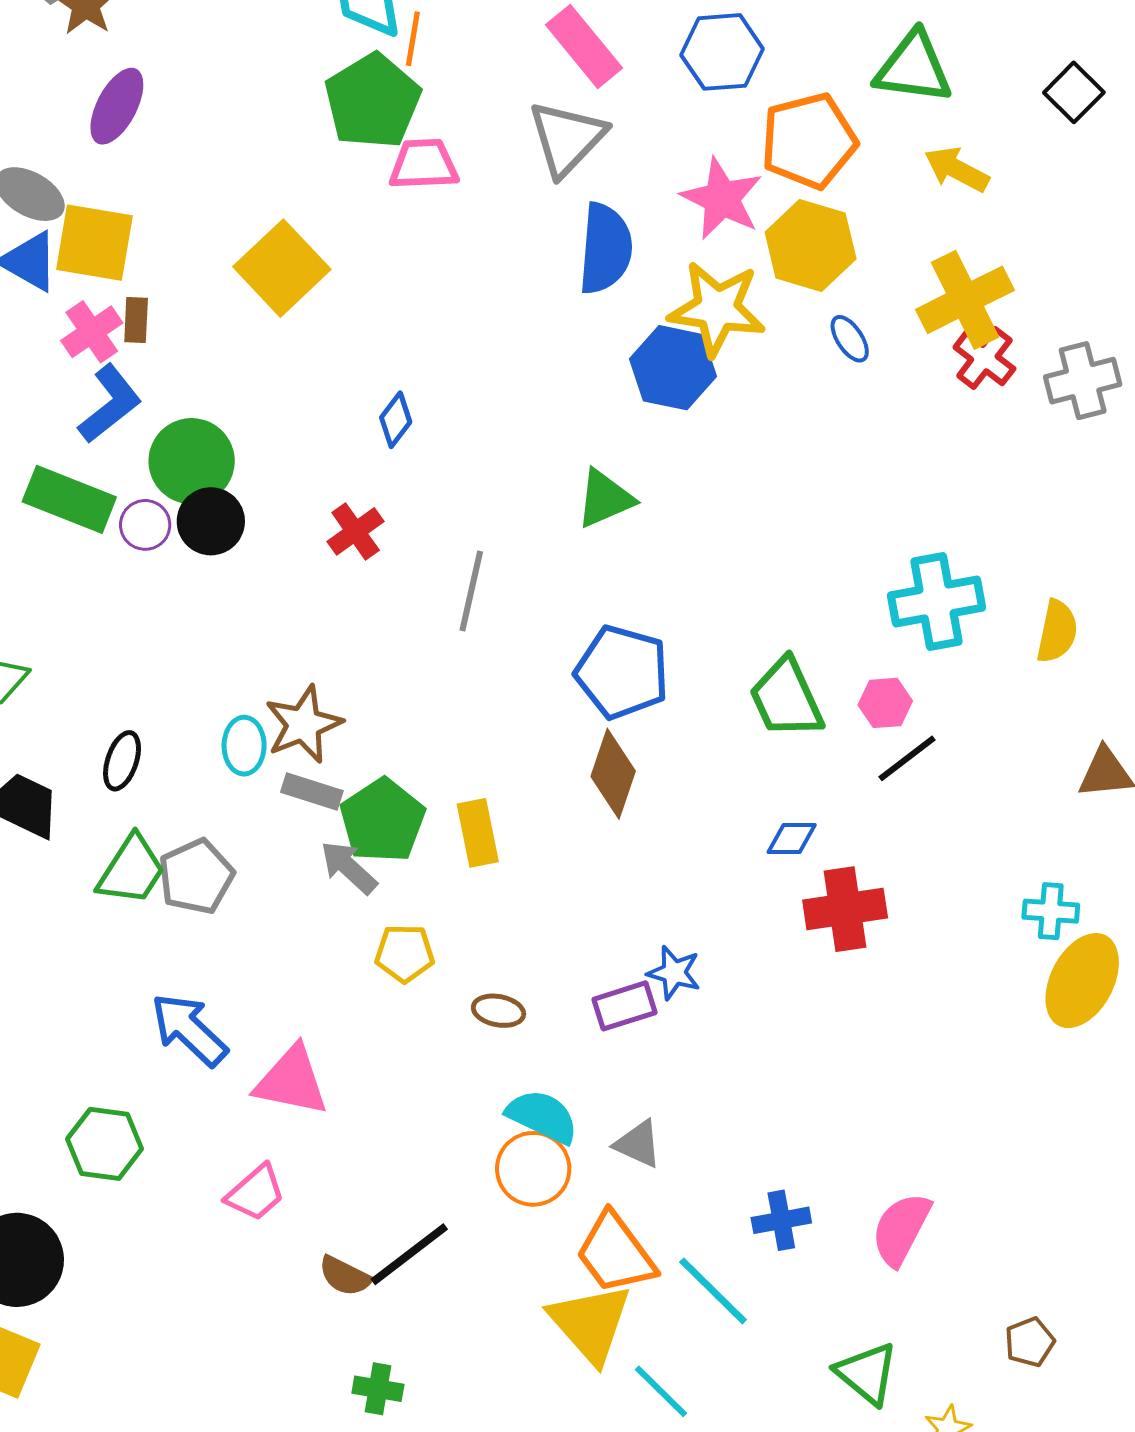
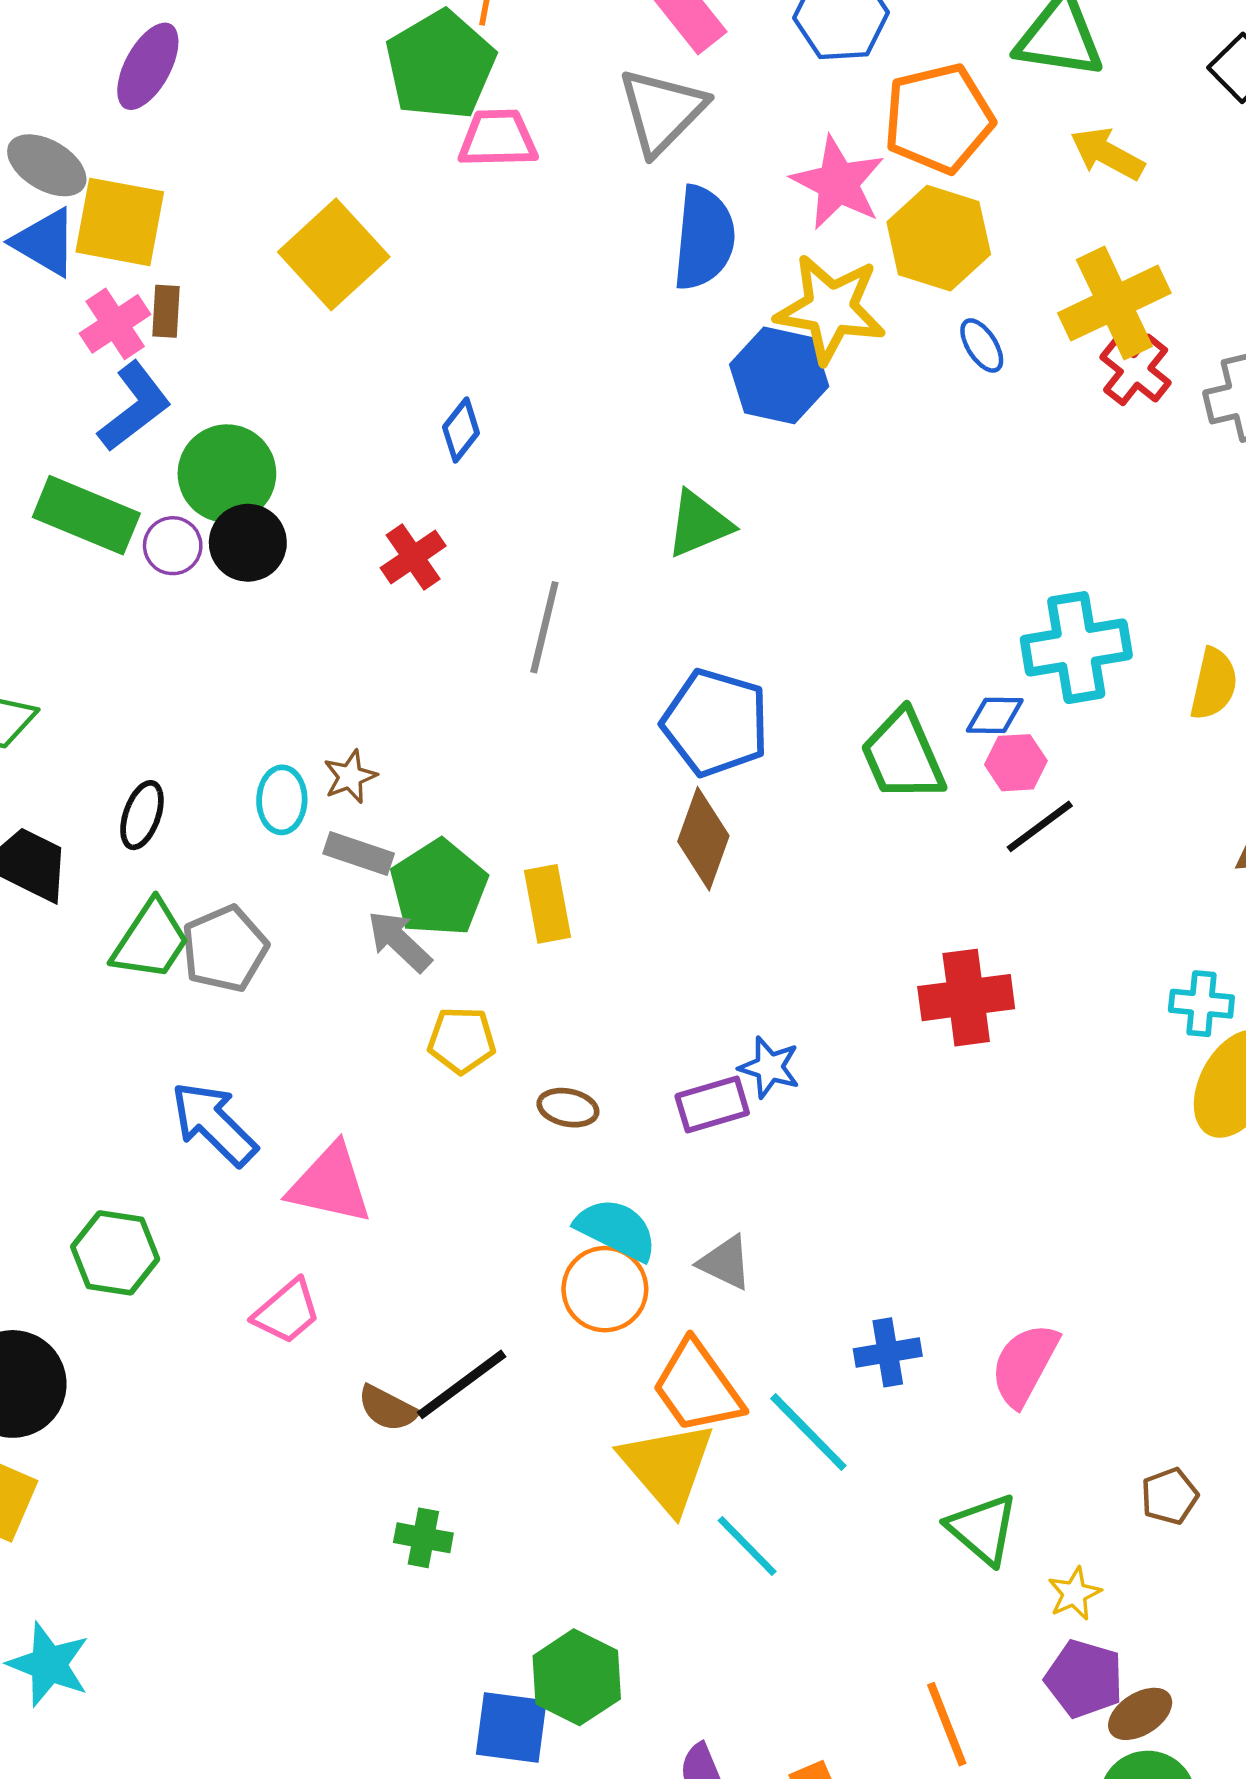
brown star: (303, 724) -> (350, 777), size x0.6
blue diamond: (792, 838) -> (995, 715), moved

